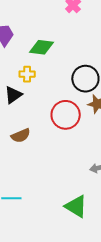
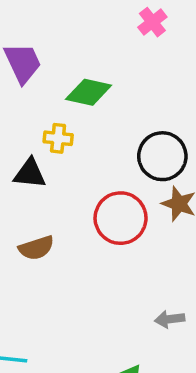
black triangle: (13, 95) -> (30, 173), turned 36

